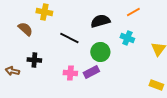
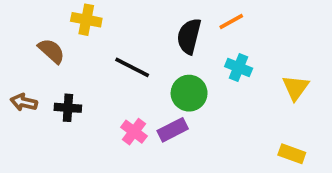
orange line: (133, 12) -> (231, 22), moved
black semicircle: (100, 21) -> (189, 36), turned -60
brown arrow: (12, 71) -> (24, 102), moved
pink cross: (70, 73) -> (134, 132), turned 32

